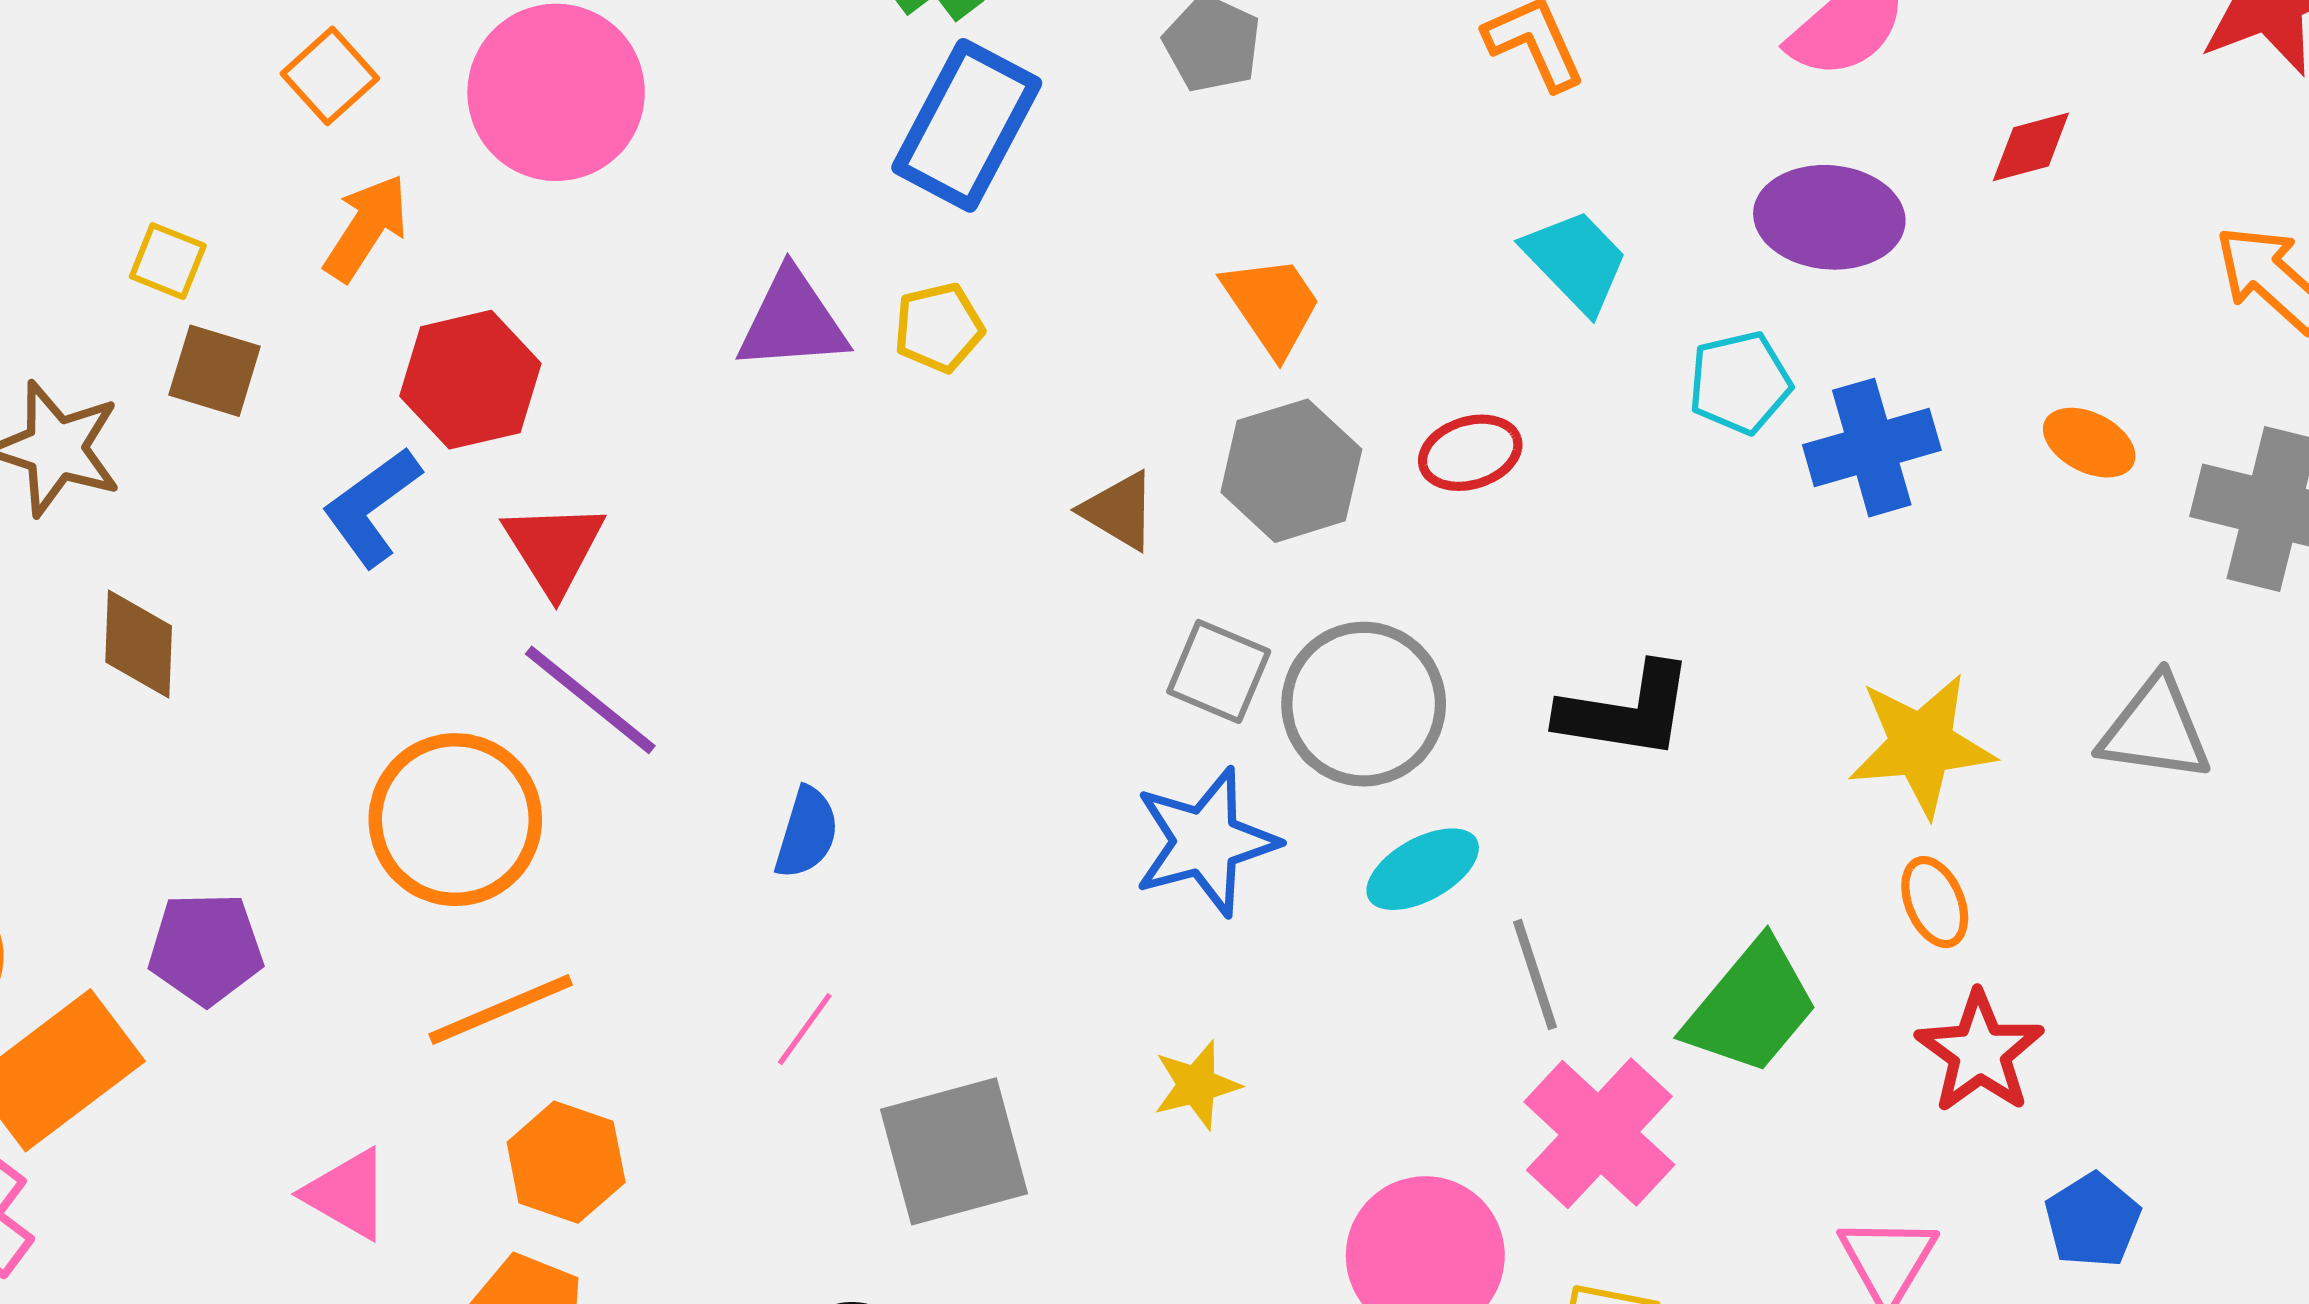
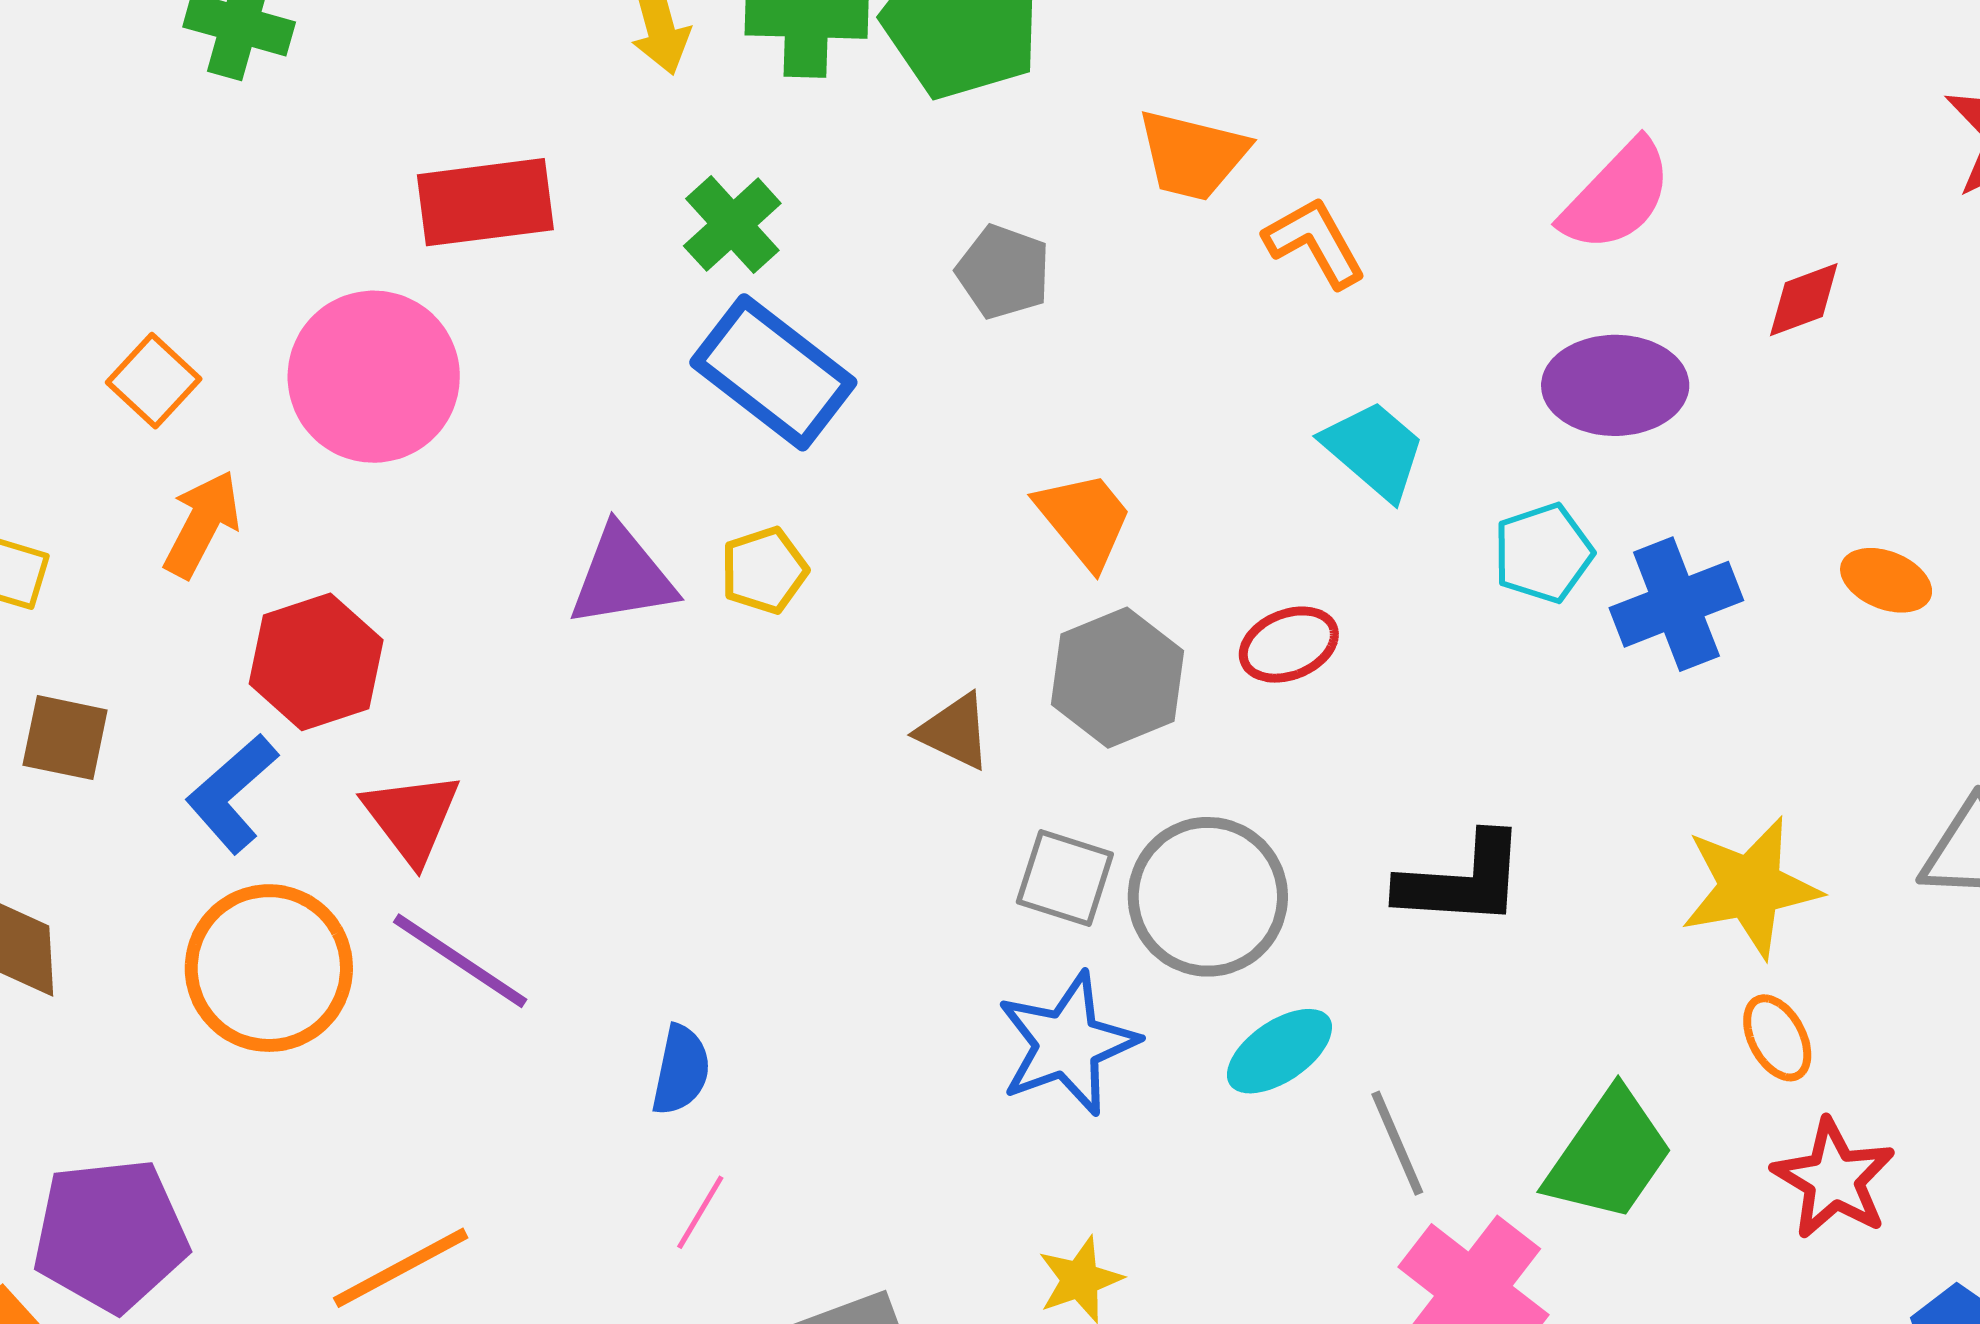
blue rectangle: (967, 125) -> (773, 372), turned -75
brown square: (215, 371) -> (65, 738), moved
orange circle: (455, 820) -> (269, 968), moved
purple pentagon: (206, 949) -> (110, 1235), size x1.4
pink line: (805, 1029) -> (700, 1212), moved

